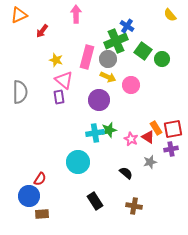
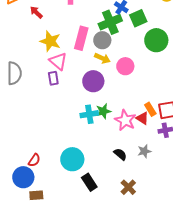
red arrow: (42, 31) -> (36, 12), turned 96
green square: (143, 51) -> (138, 18), moved, turned 30
green circle: (162, 59) -> (156, 40), size x1.5
yellow star: (56, 60) -> (50, 41), size x1.5
pink star: (131, 139) -> (125, 120), size x1.5
cyan circle: (78, 162) -> (72, 159), moved
gray star: (150, 162) -> (144, 151), moved
brown cross: (134, 206) -> (128, 187), turned 35

